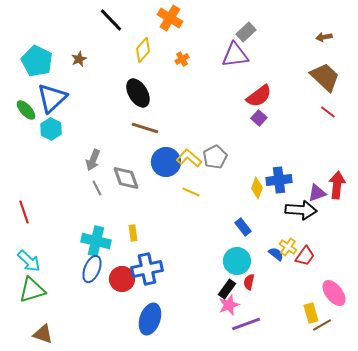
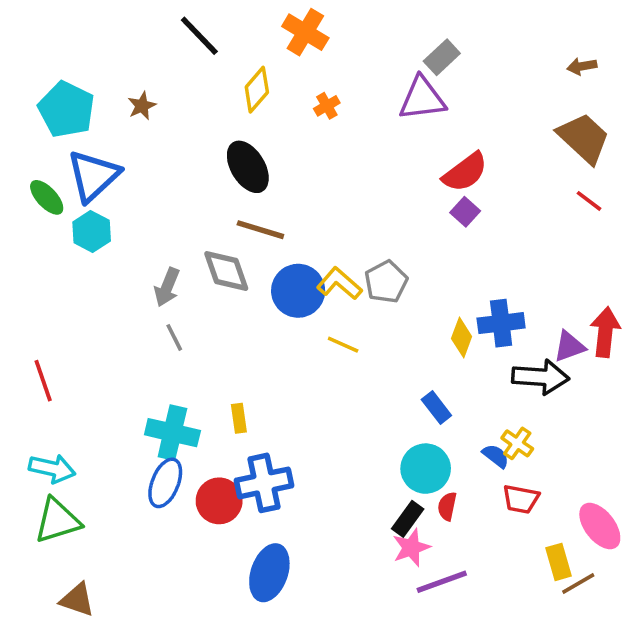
gray diamond: (126, 178) -> (226, 271), moved
red trapezoid: (305, 256) -> (521, 499), moved, turned 65
cyan arrow: (29, 261) -> (52, 469), turned -30

